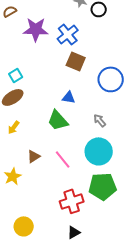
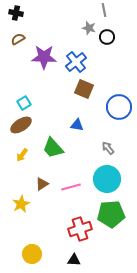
green trapezoid: (58, 120) -> (53, 148), moved
pink line: (63, 159) -> (71, 187), turned -66
black triangle: (74, 232) -> (74, 260), moved, turned 32

